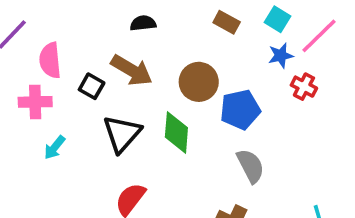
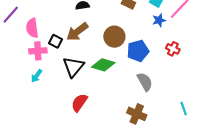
brown arrow: (132, 70) -> (77, 32), turned 115
red cross: (304, 87) -> (173, 49), moved
pink cross: (35, 102) -> (38, 51), moved
green diamond: (176, 132) -> (103, 65), turned -75

